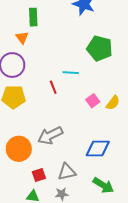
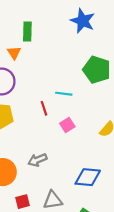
pink square: (93, 101) -> (67, 125), moved
gray arrow: (50, 135) -> (37, 160), size x0.7

